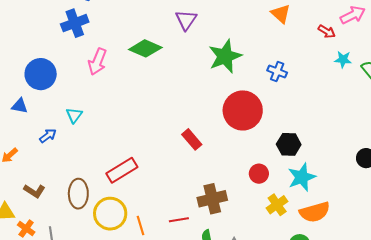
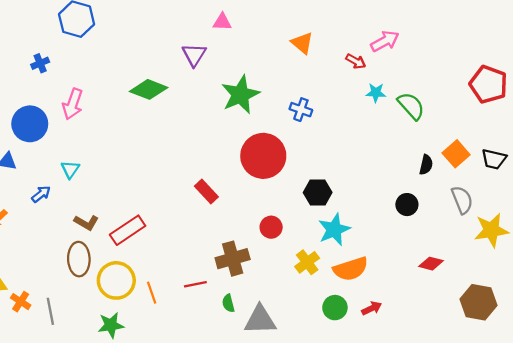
blue cross: (75, 23) -> (40, 63), moved, size x0.6
pink arrow: (97, 62) -> (73, 104), moved
red circle: (259, 174) -> (271, 227), moved
brown L-shape: (34, 191) -> (86, 222), moved

